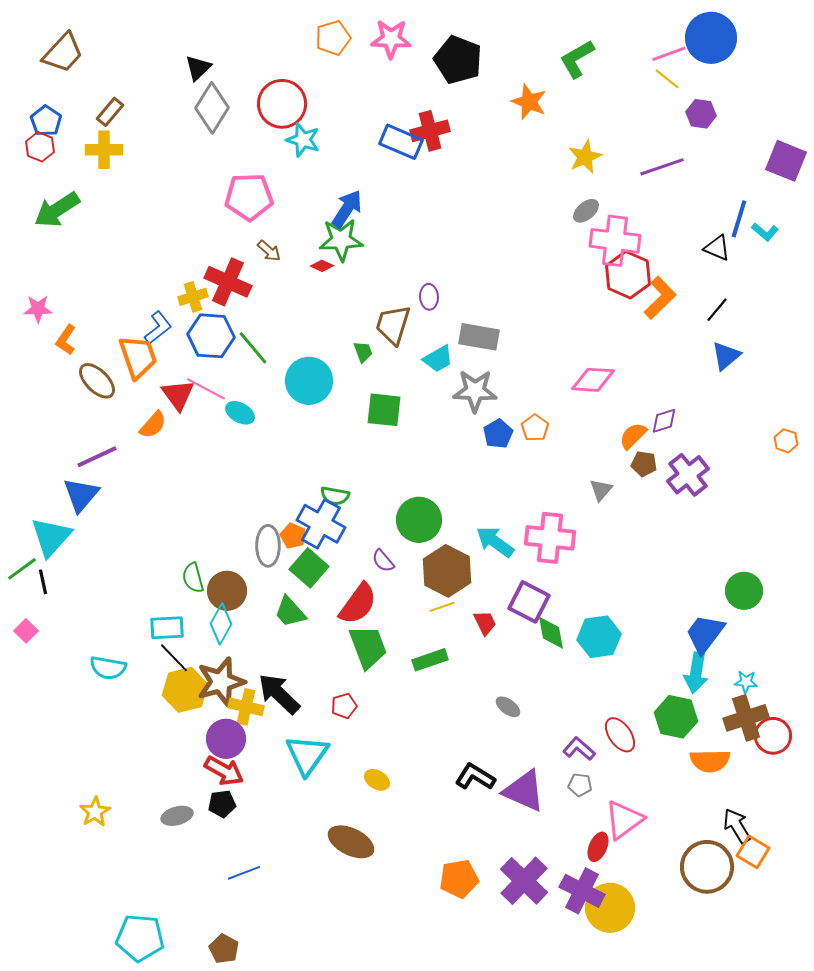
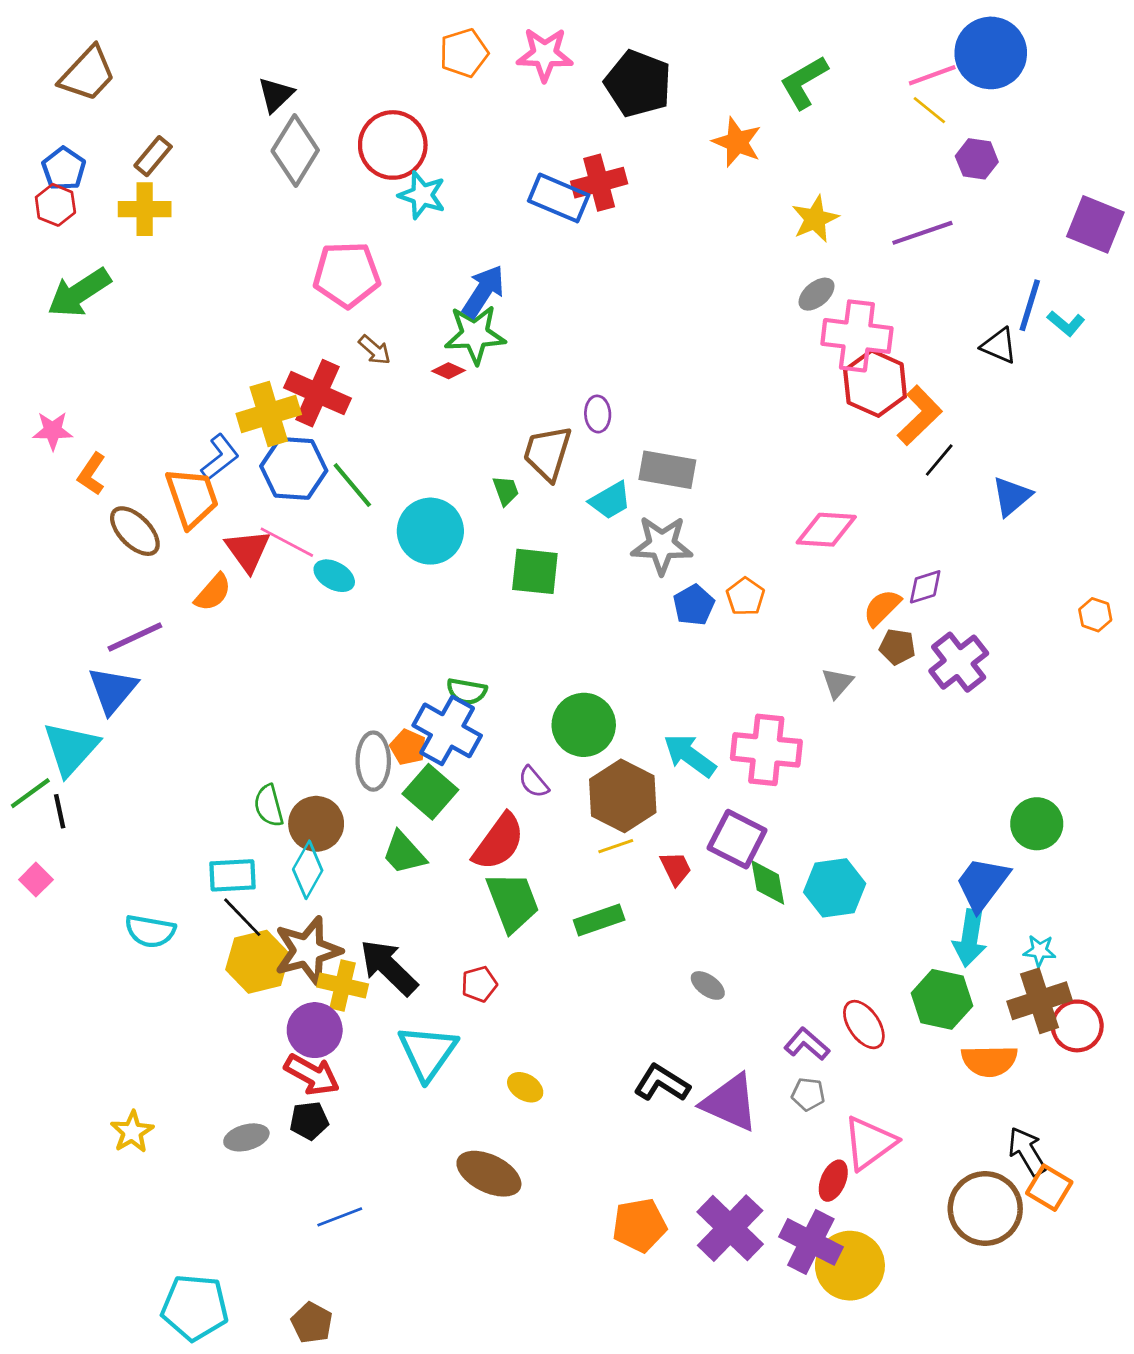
yellow cross: (193, 297) -> (269, 414), size x1.5
black line: (717, 310) -> (939, 460), moved

